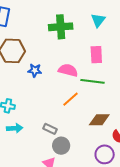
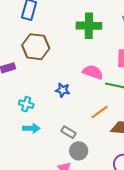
blue star: (35, 70) -> (63, 90), moved
orange line: (71, 99) -> (99, 112), moved

